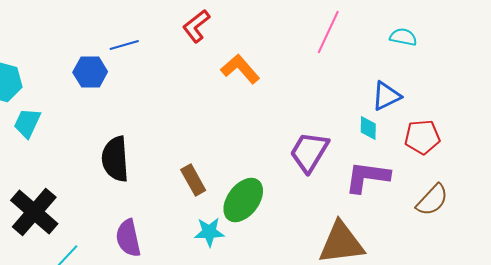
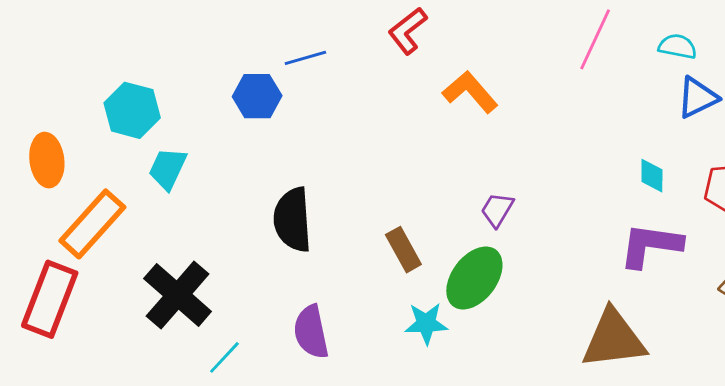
cyan semicircle: (403, 37) -> (678, 46), moved
blue triangle: (386, 96) -> (697, 98), moved
purple trapezoid: (309, 152) -> (497, 210), moved, size x0.6

